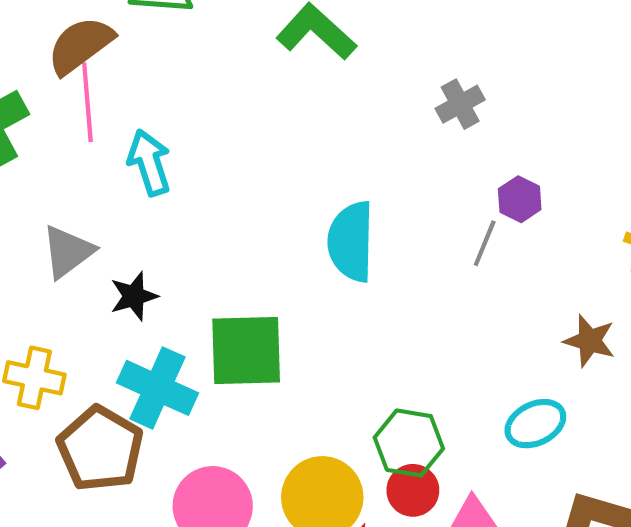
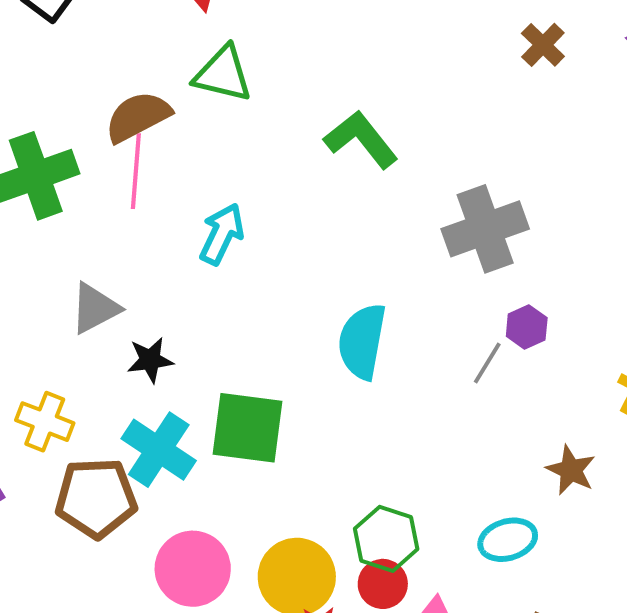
gray cross: (460, 104) -> (485, 229), size x1.8
cyan arrow: (149, 163) -> (222, 234), moved, turned 34
brown pentagon: (100, 449) -> (96, 498), turned 30

